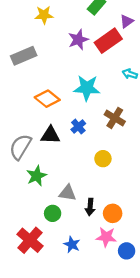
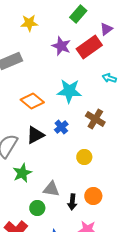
purple star: (78, 40) -> (61, 46), turned -30
black triangle: (50, 135) -> (35, 135), turned -30
orange circle: (113, 213) -> (93, 196), moved

